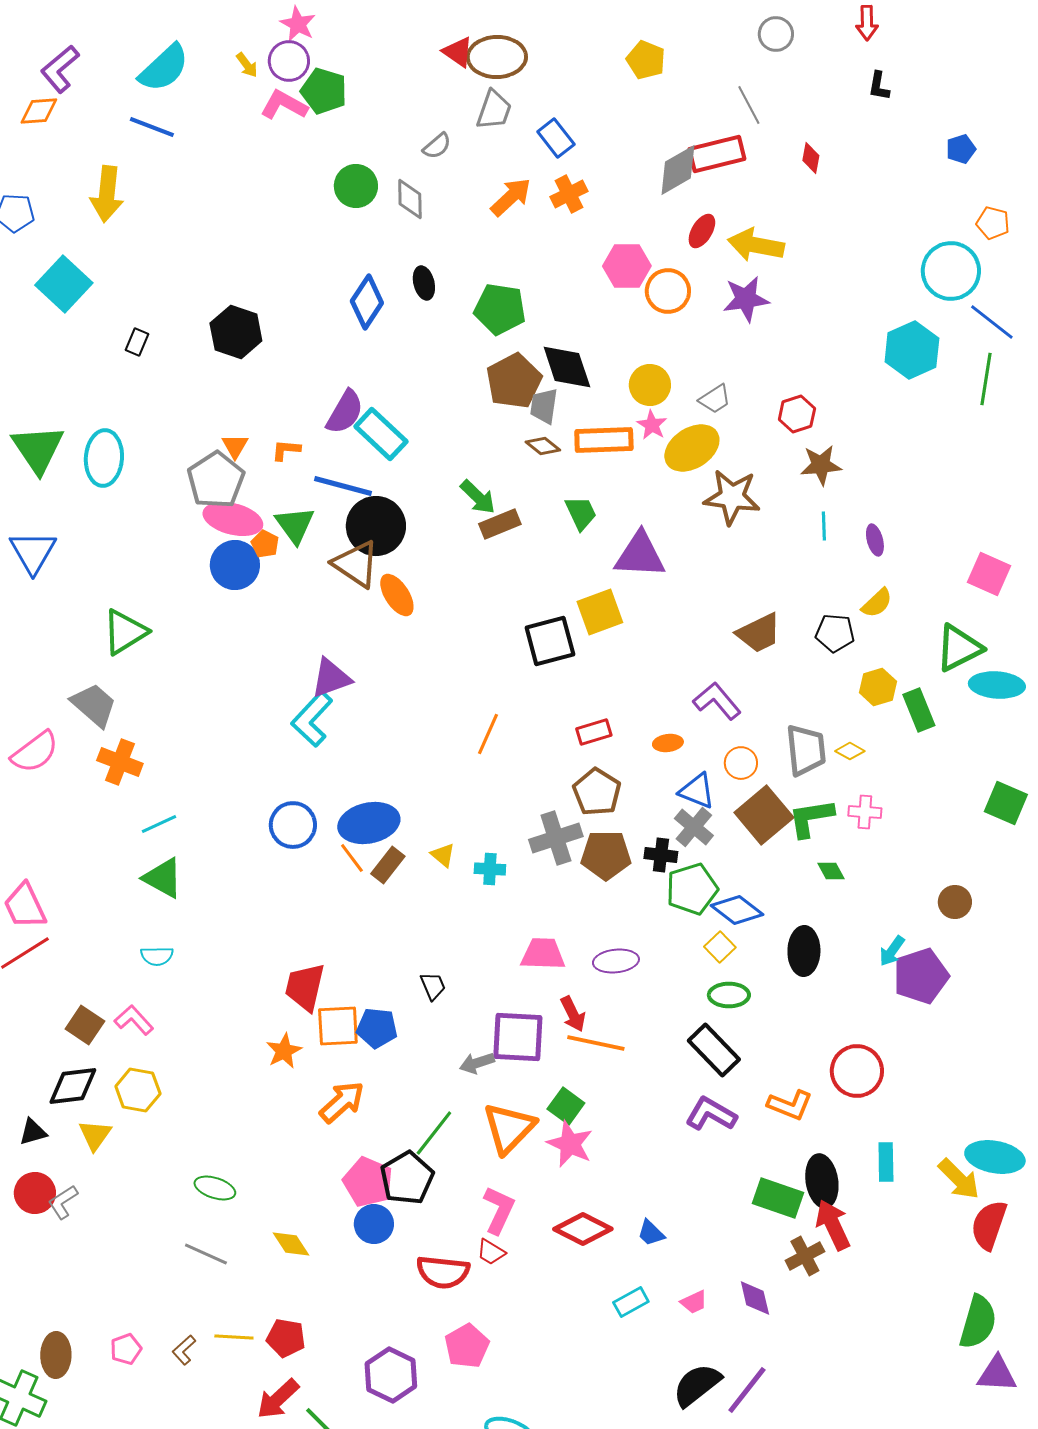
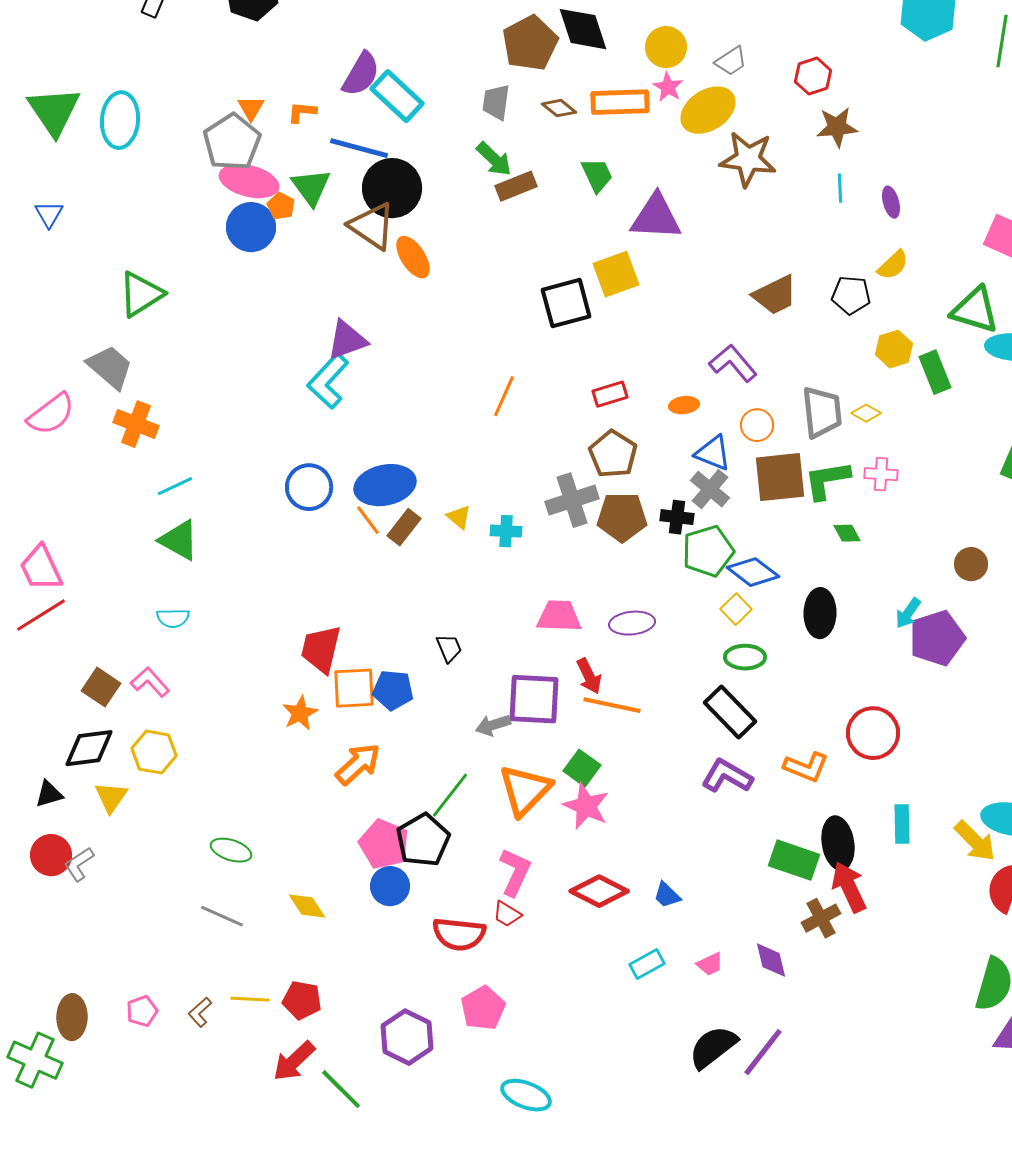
gray trapezoid: (544, 406) -> (496, 102), moved
blue triangle: (33, 552) -> (49, 214), size x0.6
green triangle: (959, 648) -> (975, 310), turned 44
brown square: (764, 815) -> (780, 477), turned 34

